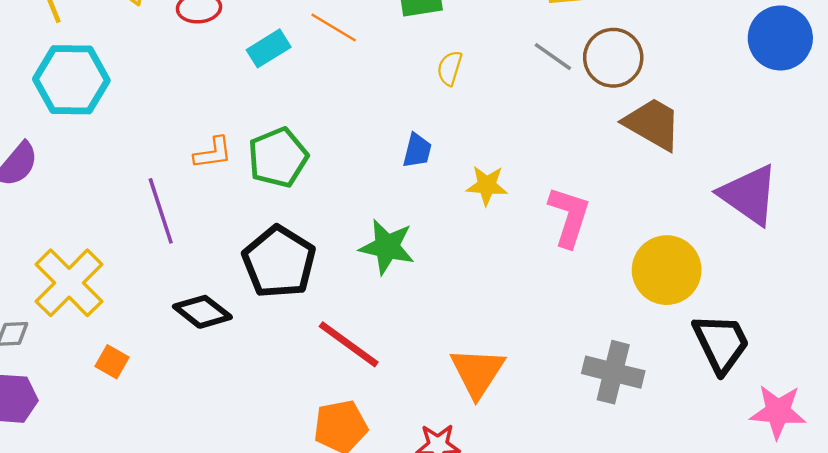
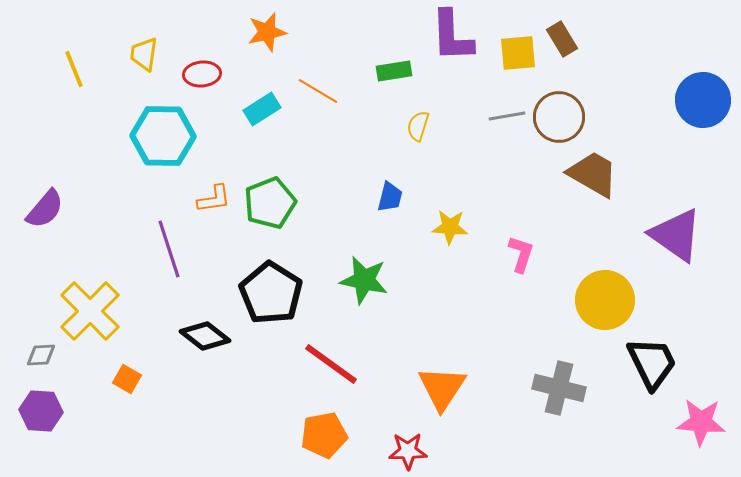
gray line: (553, 57) -> (507, 116), turned -45
cyan hexagon: (71, 80) -> (163, 136), moved
pink L-shape: (569, 217) -> (521, 254), size x0.7

